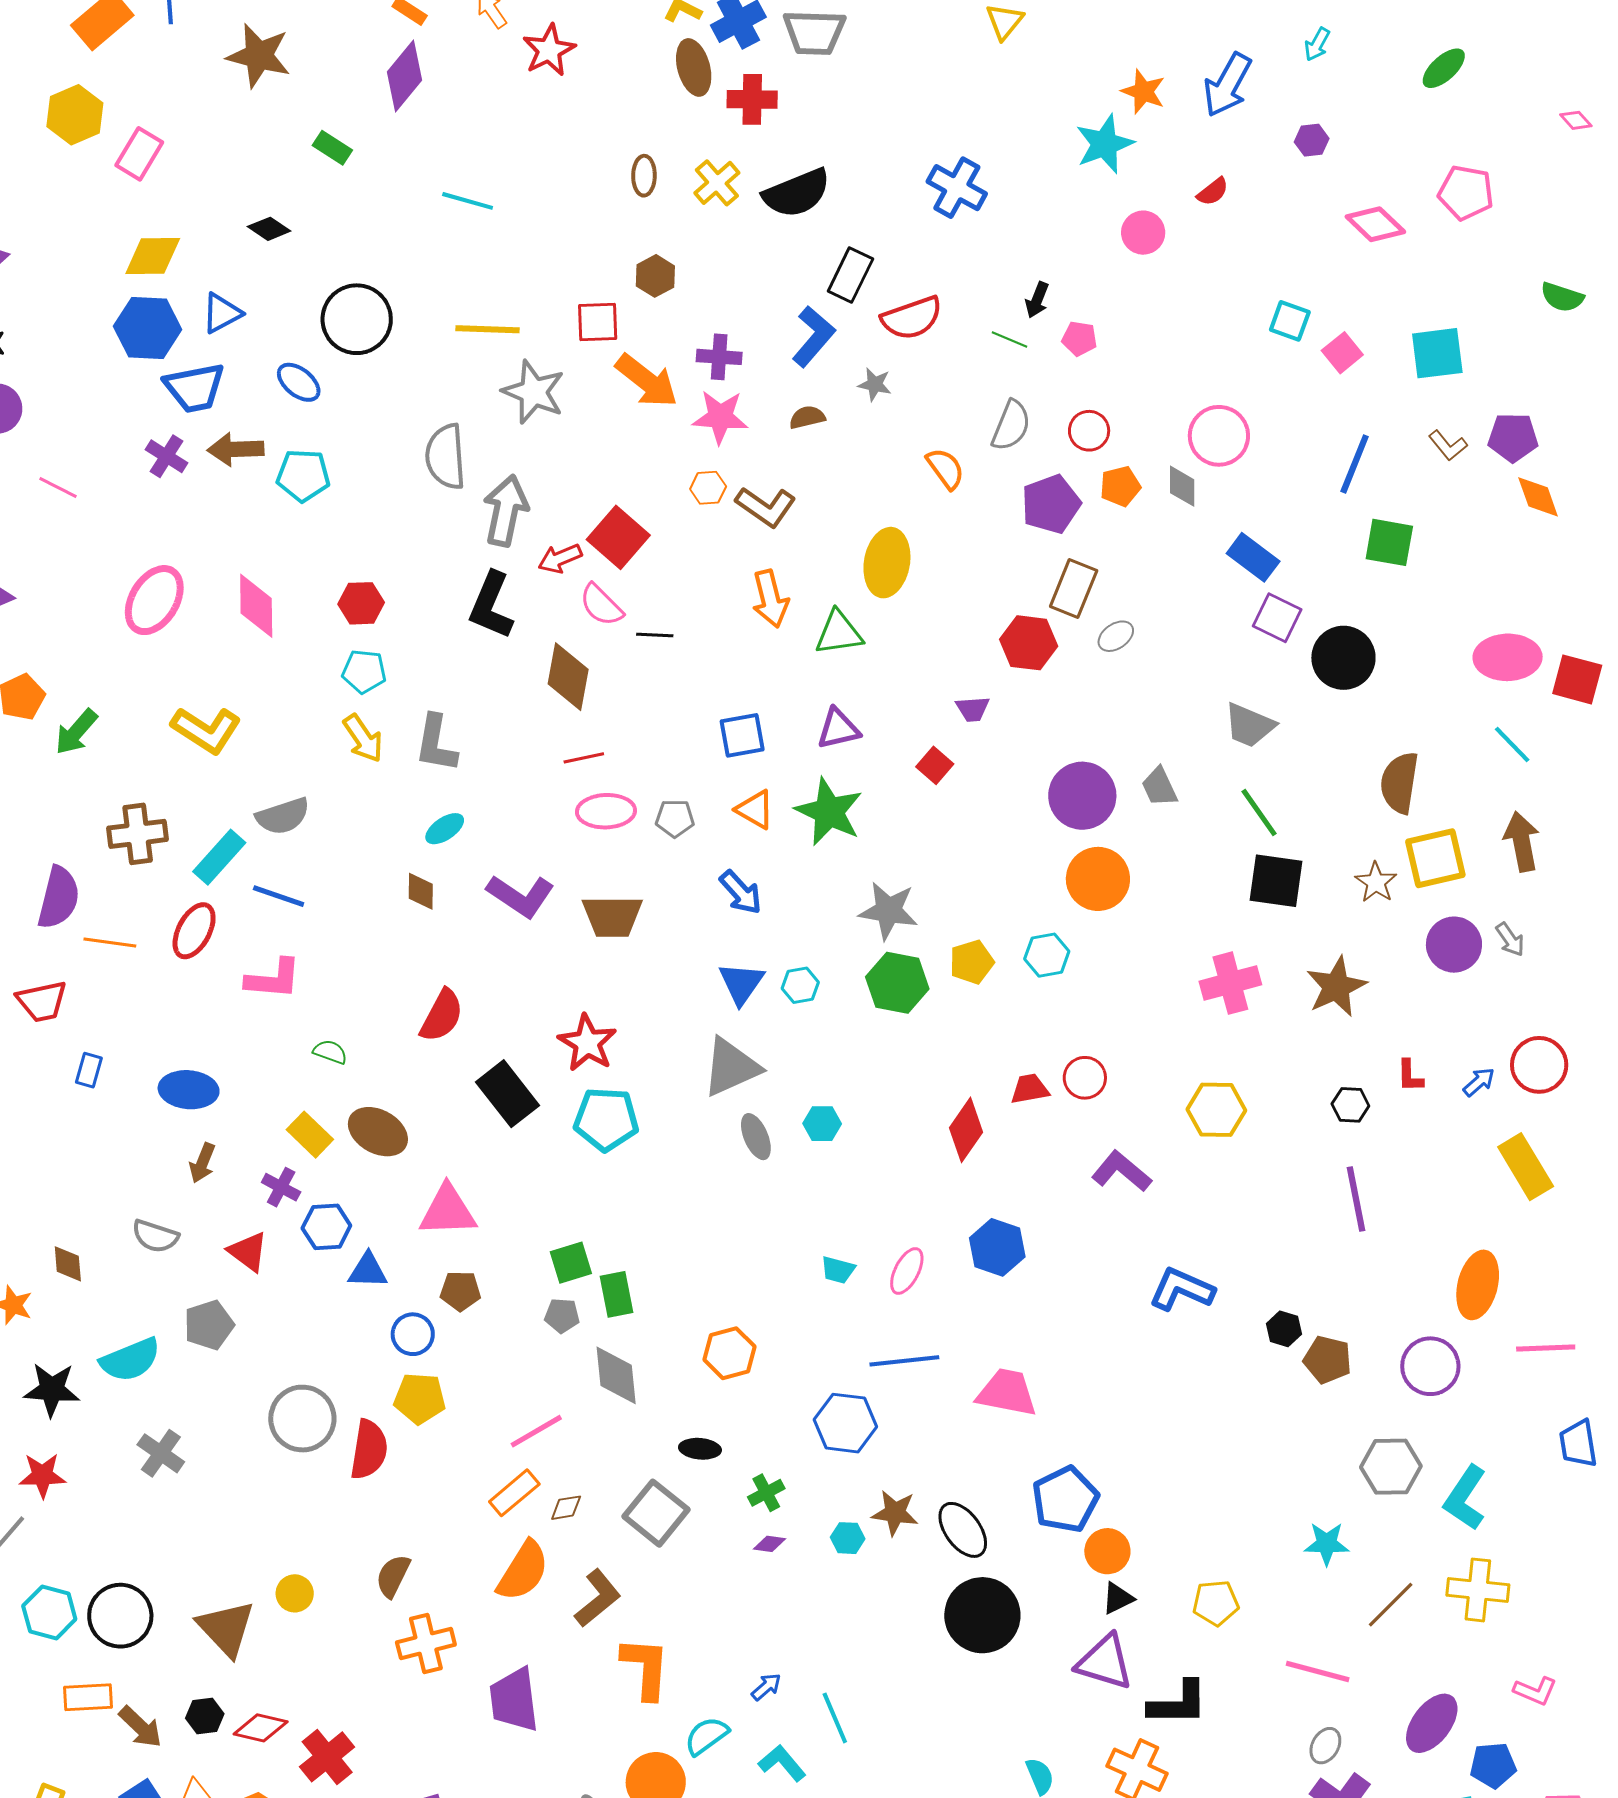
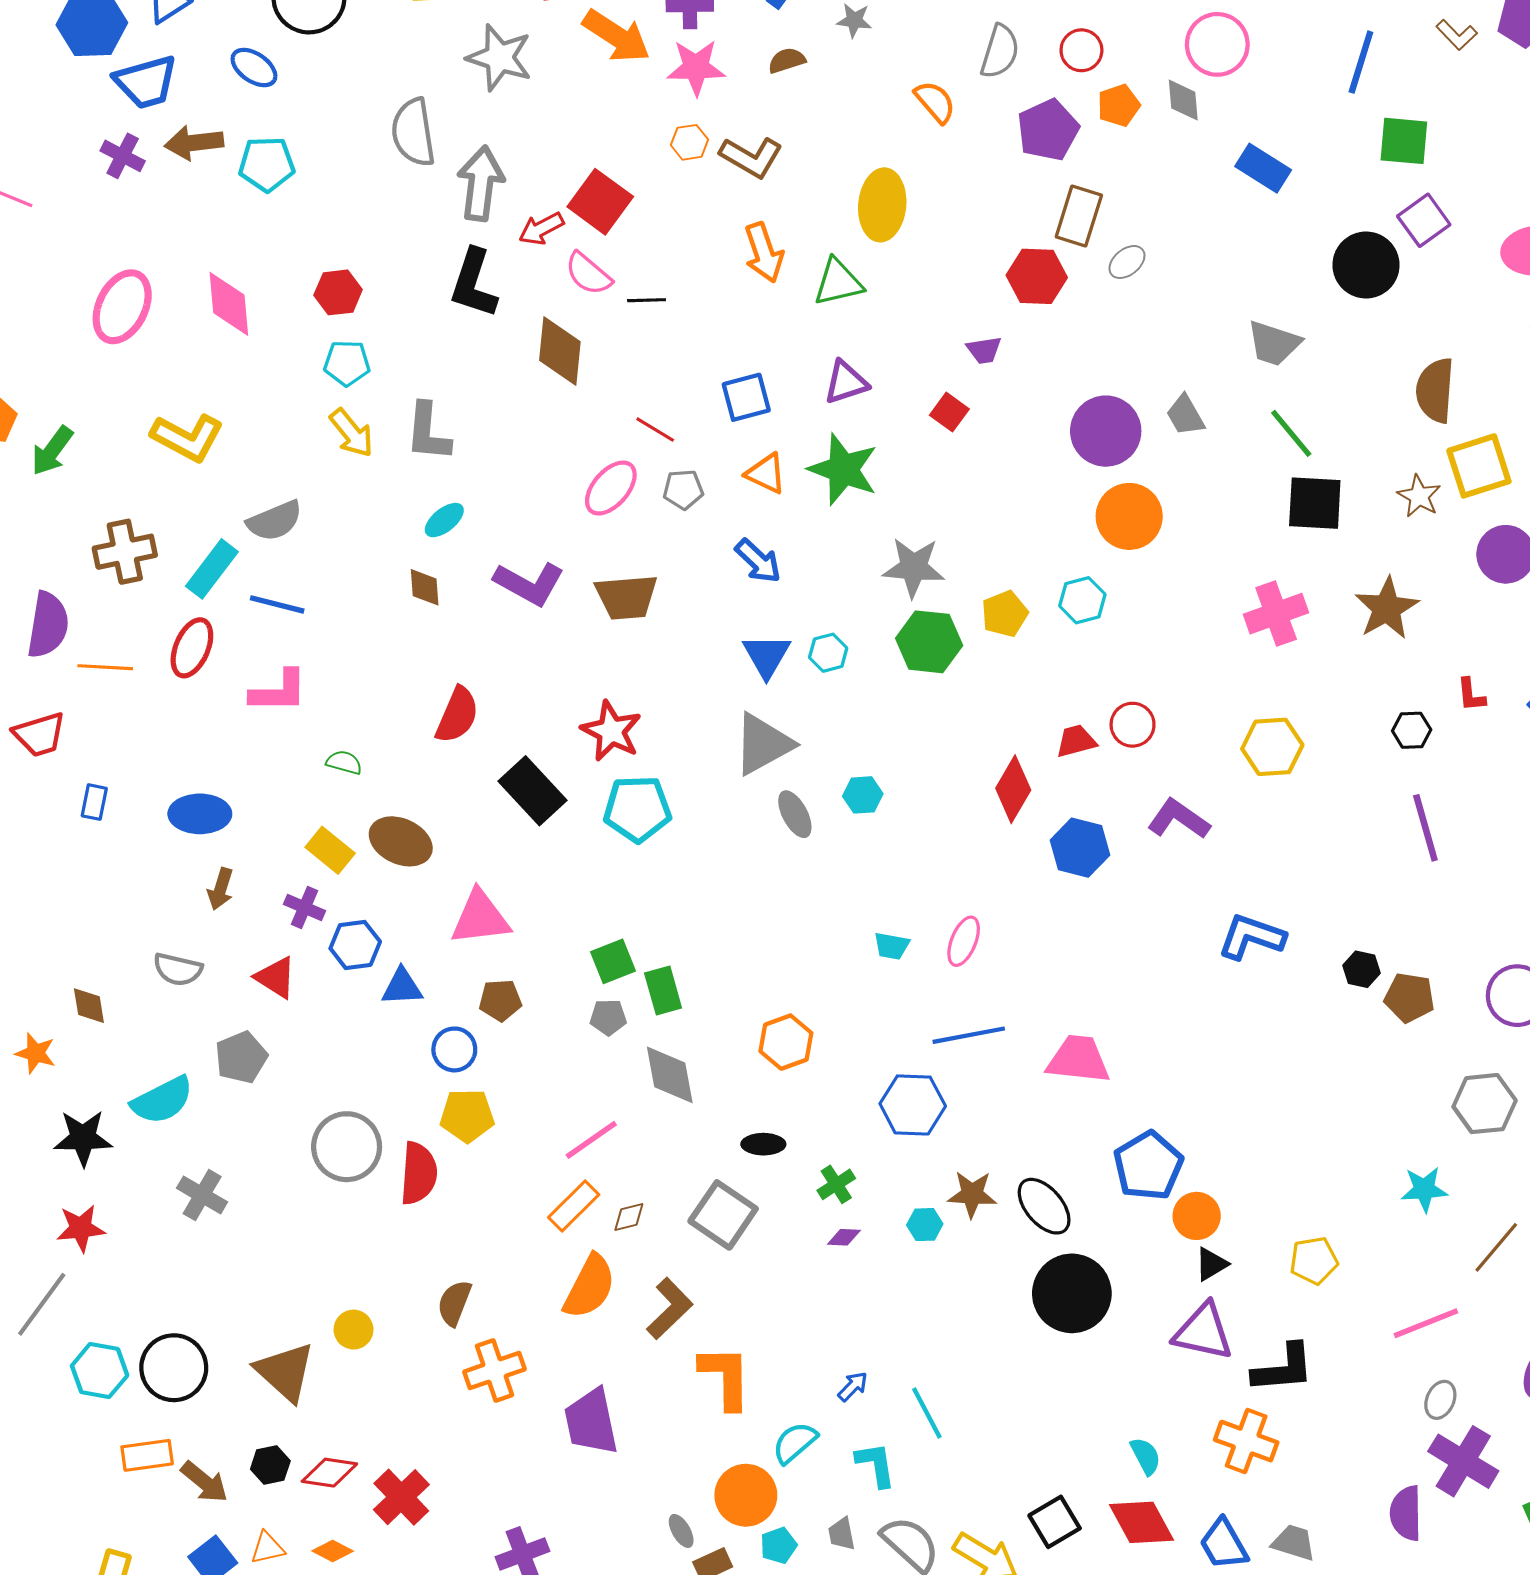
purple square: (1277, 618) -> (1424, 220), moved, turned 33
red line: (584, 758) -> (655, 430), moved, turned 48
pink ellipse: (606, 811) -> (611, 488), turned -42
blue hexagon: (997, 1247) -> (1080, 848), moved
pink line: (1318, 1671) -> (1426, 1323), turned -32
cyan L-shape: (782, 1763) -> (876, 1465), turned 36

